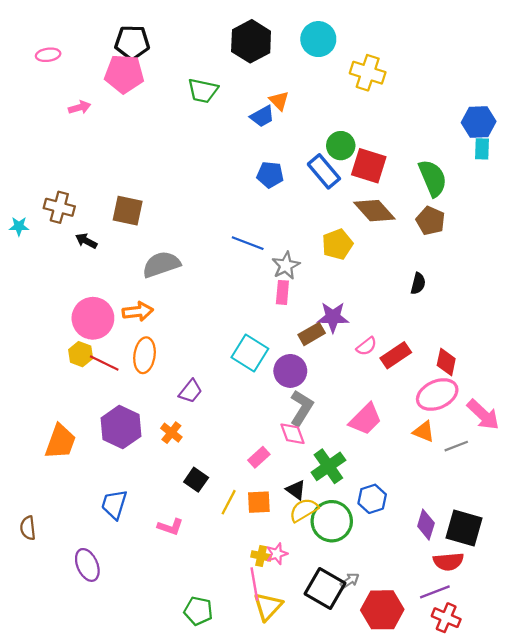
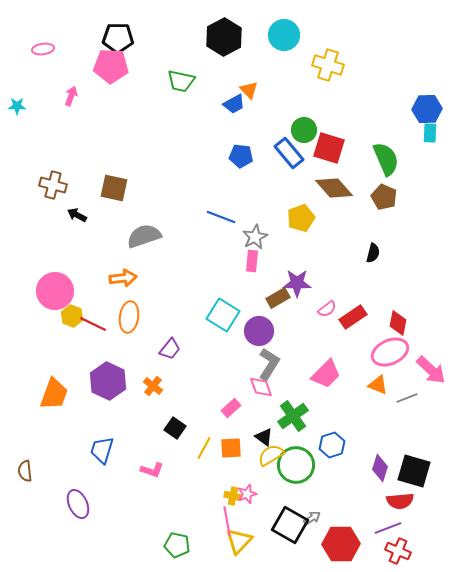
pink arrow: (79, 107) -> (71, 96), turned -54
cyan star: (19, 226) -> (17, 106), moved
pink circle: (93, 318) -> (55, 291), moved

